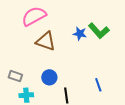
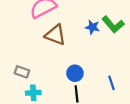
blue circle: (49, 77) -> (75, 73), moved

